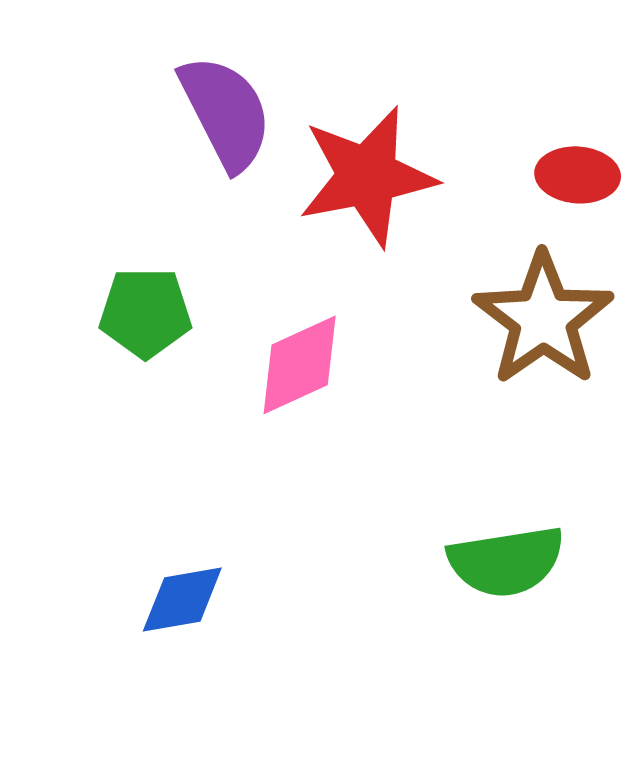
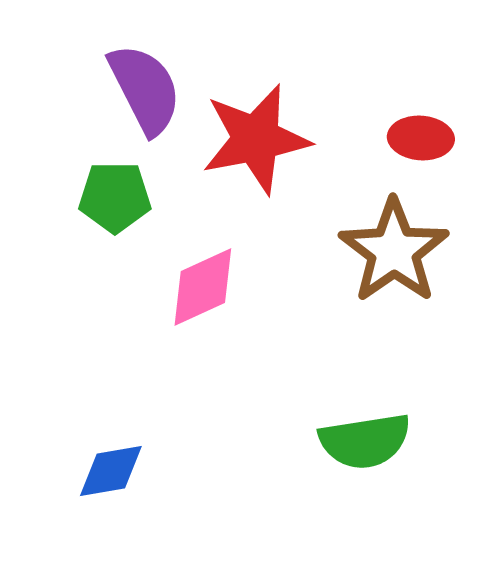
green pentagon: (145, 313) -> (115, 197), moved

